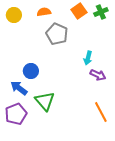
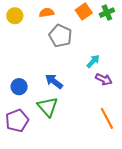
cyan arrow: (88, 58) -> (93, 61), turned -152
blue circle: (31, 71) -> (19, 87), moved
blue arrow: (19, 88) -> (54, 81), moved

